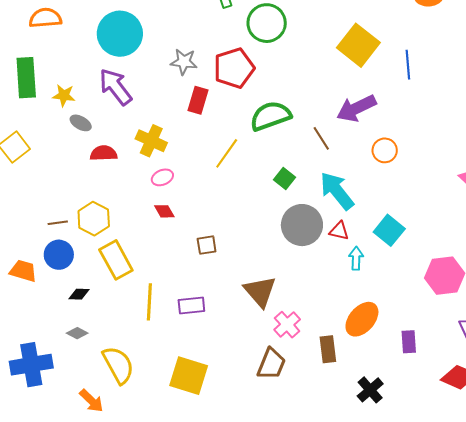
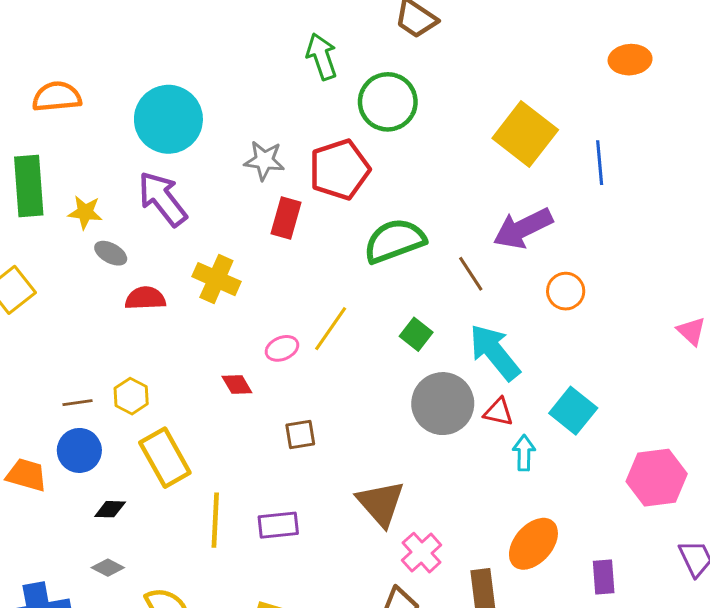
yellow line: (227, 153) -> (331, 329), moved
pink ellipse: (162, 177) -> (282, 348), moved
yellow hexagon: (94, 219) -> (131, 396), size x0.7

